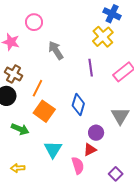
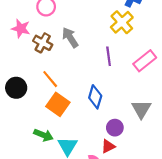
brown cross: (14, 74) -> (43, 43), moved
orange line: (37, 88) -> (50, 79), turned -66
green arrow: (20, 129) -> (43, 135), moved

